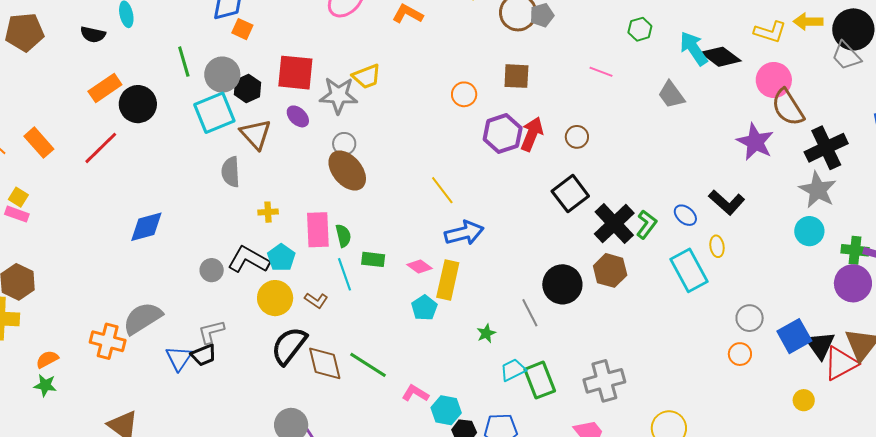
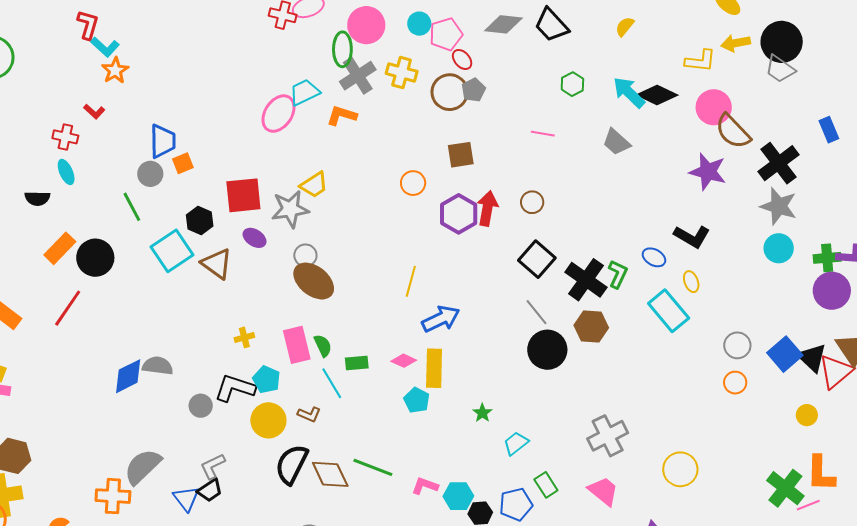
orange square: (242, 29) -> (183, 163), turned -35
gray circle: (222, 75) -> (150, 174), moved, size x0.7
gray semicircle: (231, 172) -> (158, 366), moved, turned 112
yellow line: (442, 190) -> (411, 281), turned 64
gray line: (530, 313) -> (536, 312), moved
green rectangle: (540, 380) -> (546, 485), moved, size x0.7

